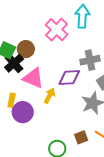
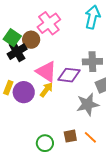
pink cross: (57, 30) -> (49, 23), moved
pink triangle: (33, 78) -> (46, 71), moved
purple circle: (23, 112) -> (24, 92), moved

